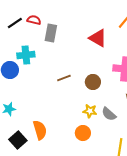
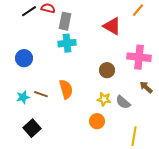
cyan cross: (26, 55) -> (67, 43), moved
brown line: (64, 78) -> (41, 94), moved, turned 40
orange semicircle: (40, 130) -> (66, 89), moved

